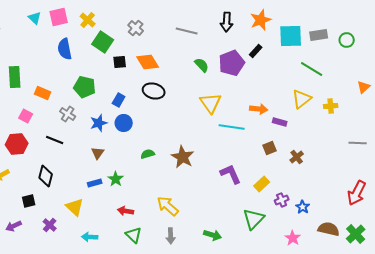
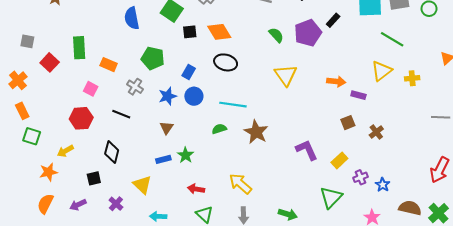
cyan line: (232, 127) -> (233, 105), moved

